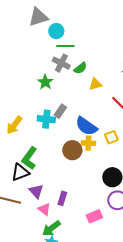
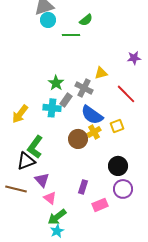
cyan circle: (56, 31) -> (48, 20), moved
gray cross: (61, 63) -> (84, 88), moved
green semicircle: (80, 68) -> (86, 20), moved
green star: (45, 82) -> (56, 83), moved
yellow cross: (88, 143) -> (94, 132), turned -32
purple rectangle: (62, 198) -> (83, 187), moved

